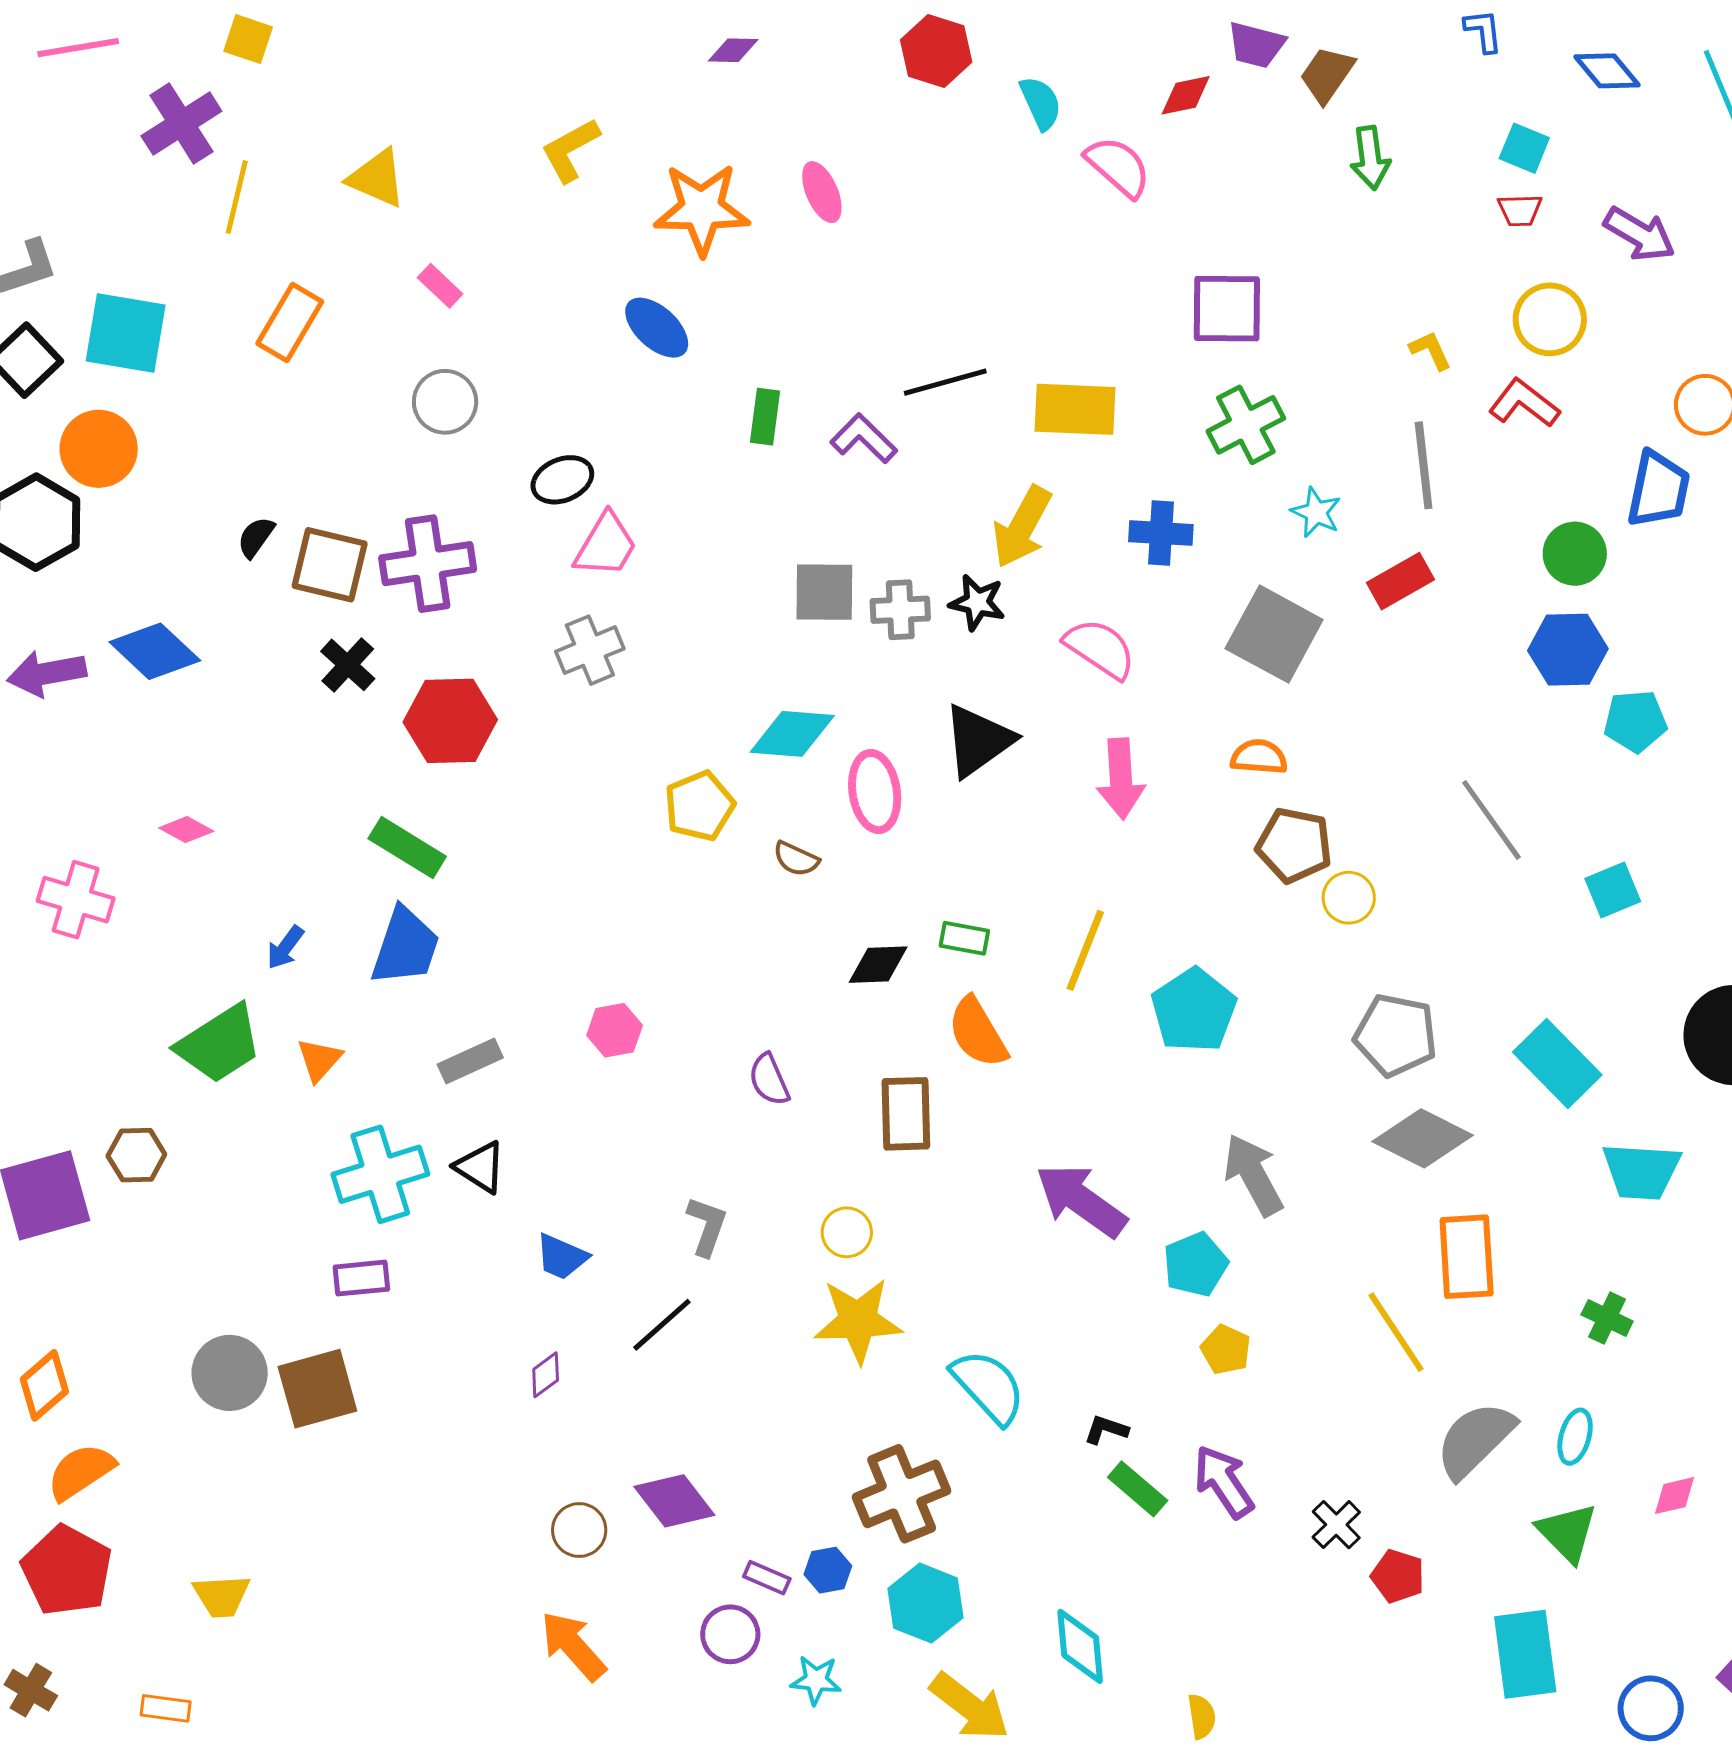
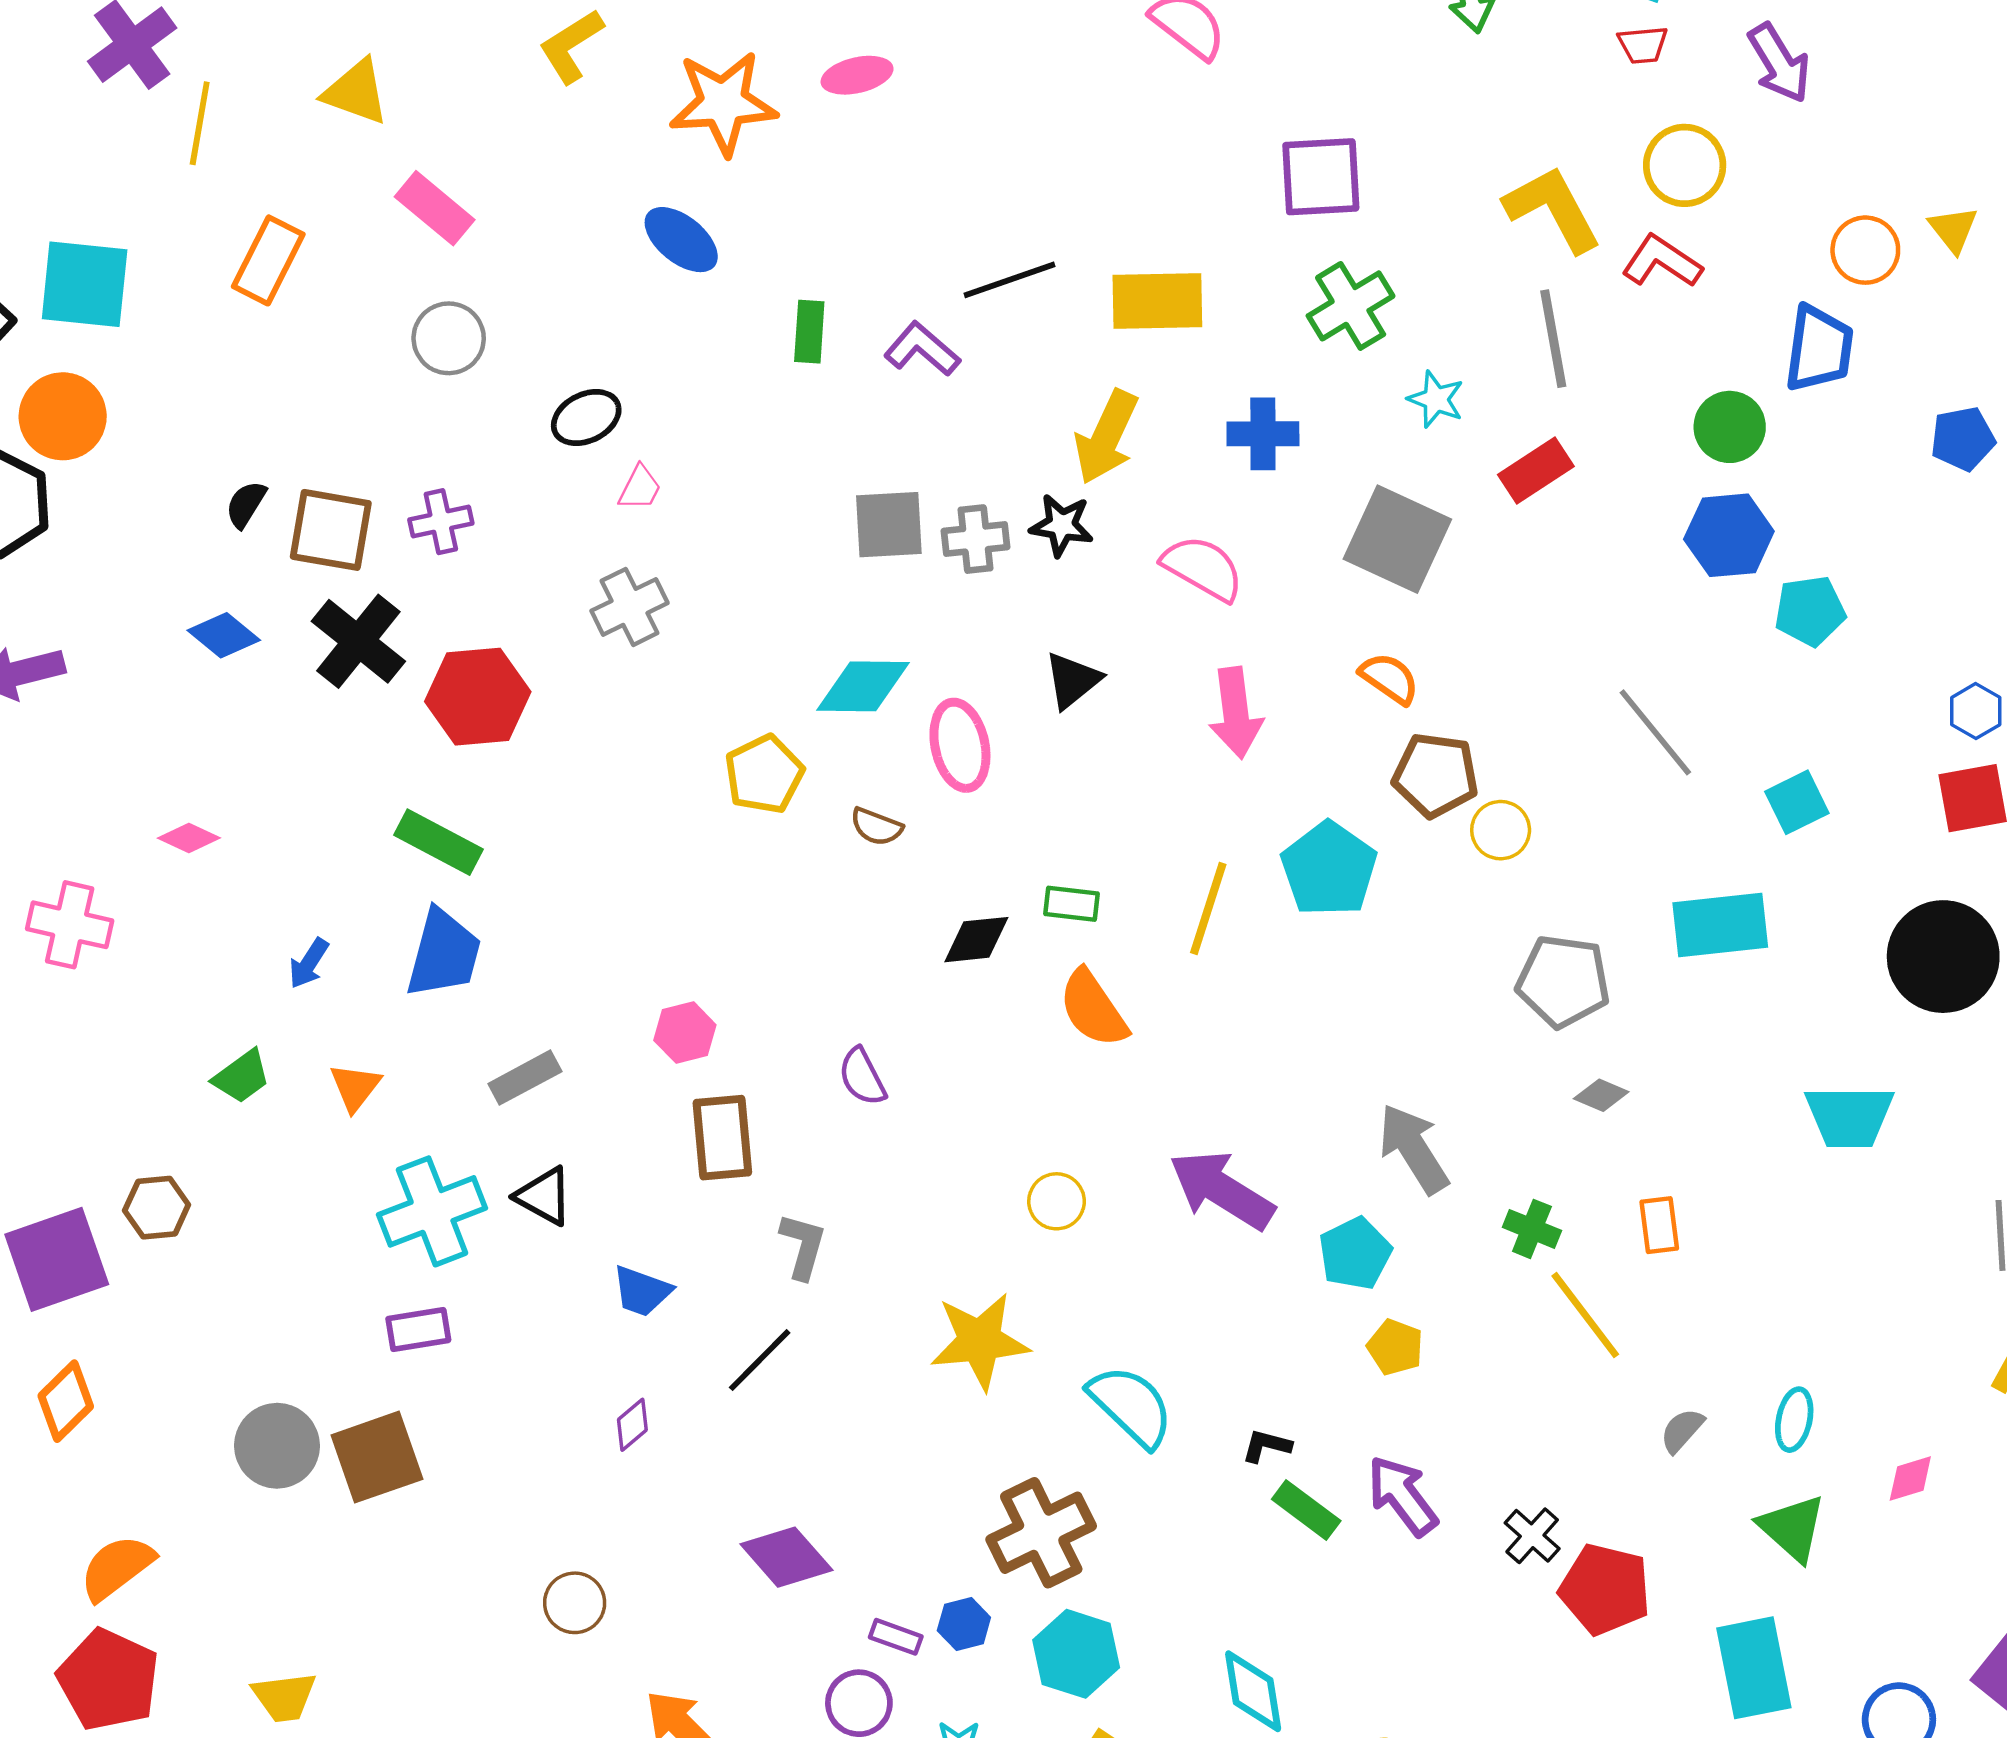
pink ellipse: (822, 192) -> (857, 75), turned -76
purple arrow: (1640, 234) -> (1779, 63), turned 32
pink rectangle: (440, 286) -> (435, 208), size x1.5
yellow L-shape: (1431, 350) -> (1553, 209), size x2.0
pink trapezoid: (606, 545) -> (640, 488), size x0.6
purple cross: (428, 564) -> (441, 522), size x0.6
blue diamond: (155, 651) -> (224, 635), moved, size x0.7
black cross: (348, 665) -> (358, 641), size x1.5
black triangle: (978, 740) -> (1073, 680), size x0.7
orange semicircle: (1259, 757) -> (1389, 678), turned 34
cyan pentagon: (1194, 1010) -> (1329, 869), moved
green trapezoid: (219, 1044) -> (242, 1077), size x0.6
cyan rectangle: (1557, 1064) -> (1720, 925), moved, turned -48
brown rectangle: (906, 1114) -> (722, 1138), moved
gray diamond: (1423, 1138) -> (1601, 1095), size x0.5
yellow circle: (847, 1232) -> (1057, 1201), moved
orange rectangle: (1467, 1257) -> (1659, 1225), size x0.6
green cross: (1607, 1318) -> (1532, 1229), moved
orange diamond: (44, 1385) -> (66, 1401), moved
gray semicircle: (1475, 1440) -> (1682, 1430), size x0.5
brown circle: (579, 1530) -> (575, 1603), moved
red pentagon: (1398, 1576) -> (1605, 1589), size x1.5

